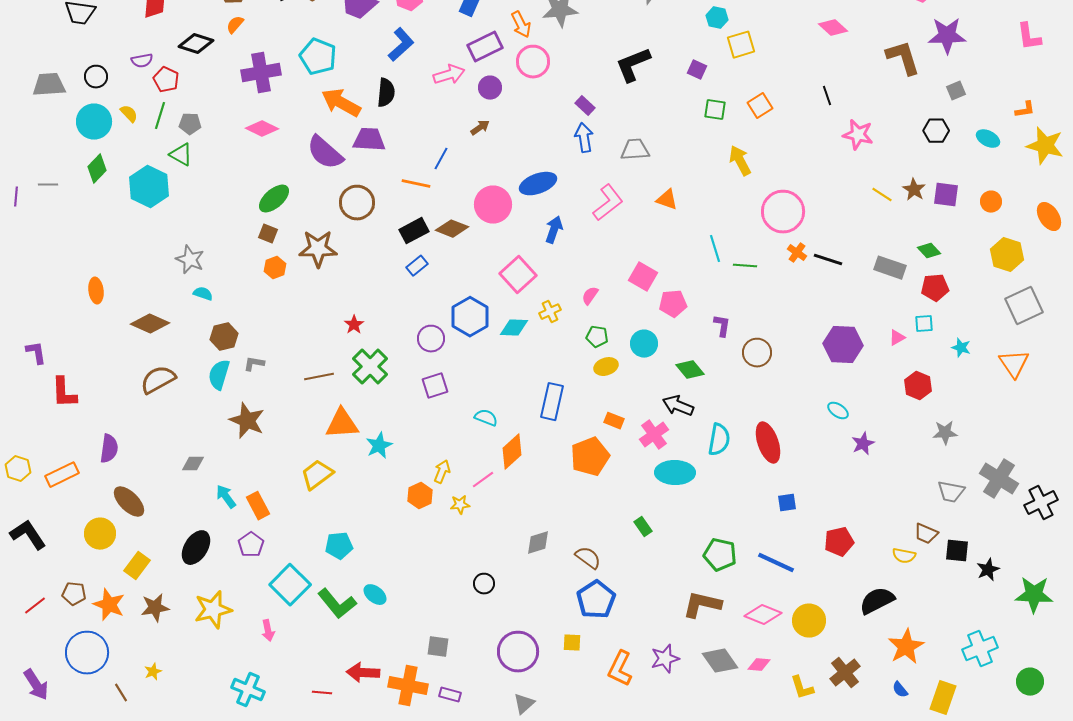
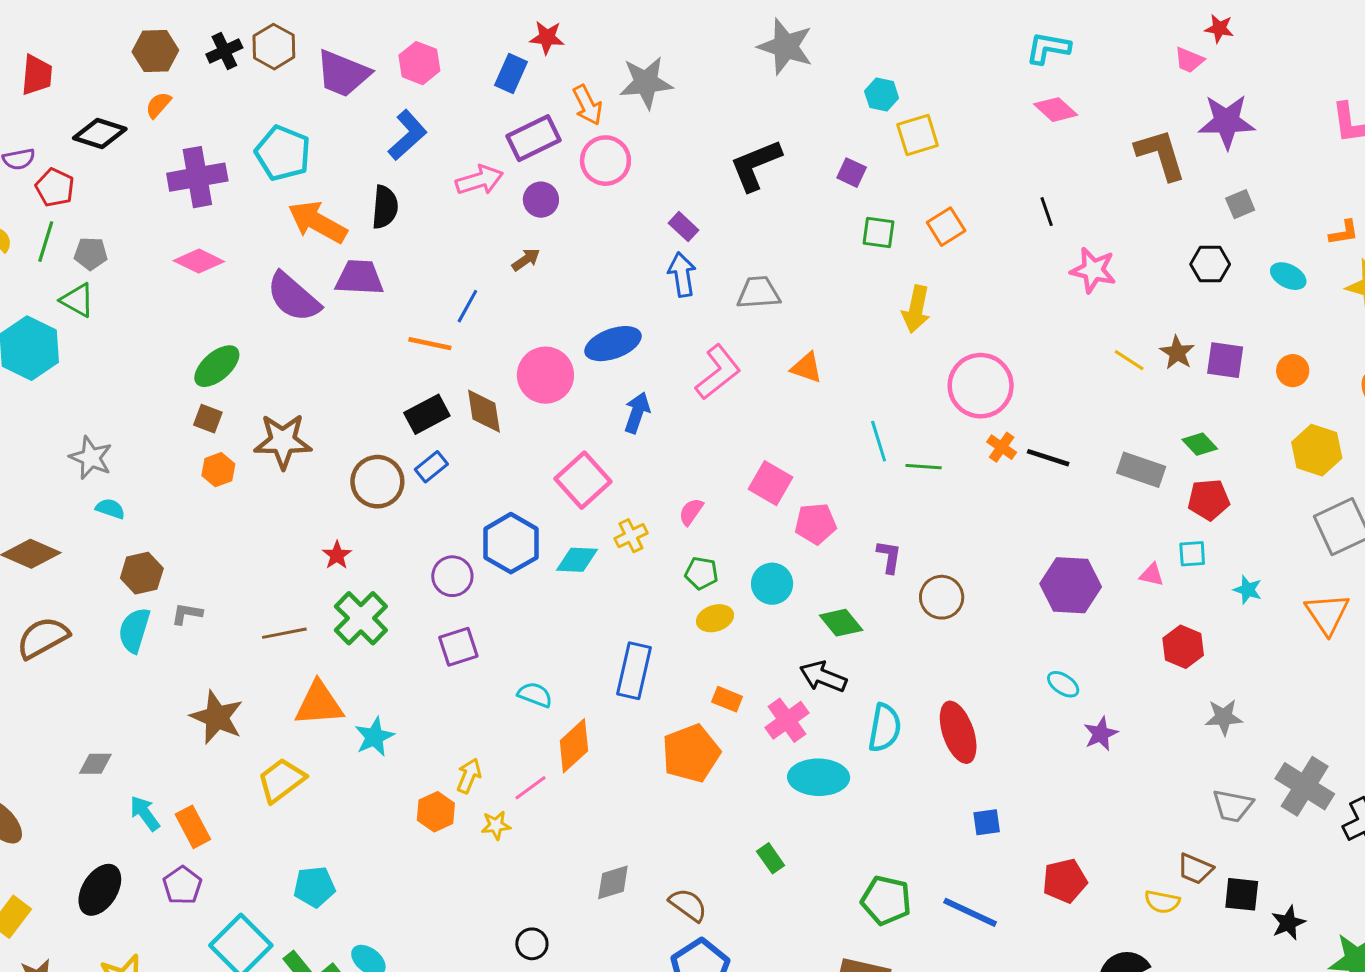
yellow arrow: (740, 161) -> (916, 309), turned -140
brown circle: (357, 203) -> (377, 482), moved
brown diamond: (452, 229) -> (484, 411), turned 60
pink triangle: (897, 338) -> (1152, 575), turned 42
brown star: (247, 421) -> (217, 717), moved

